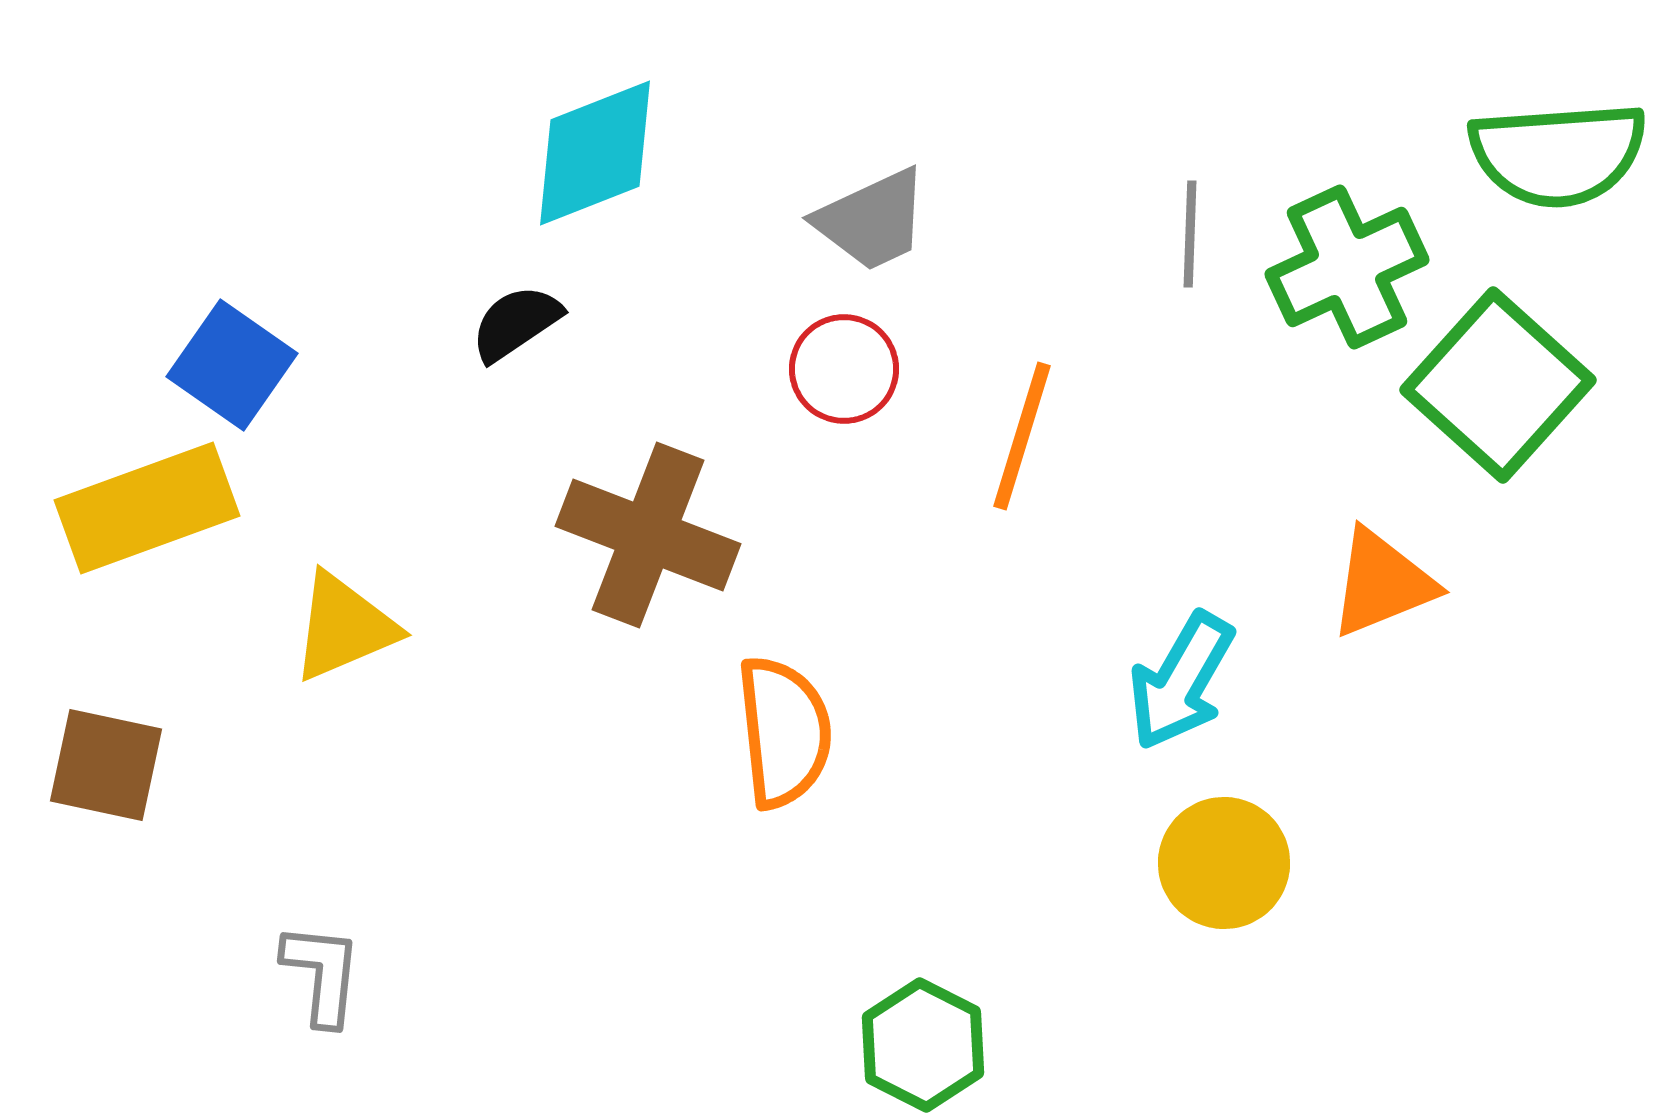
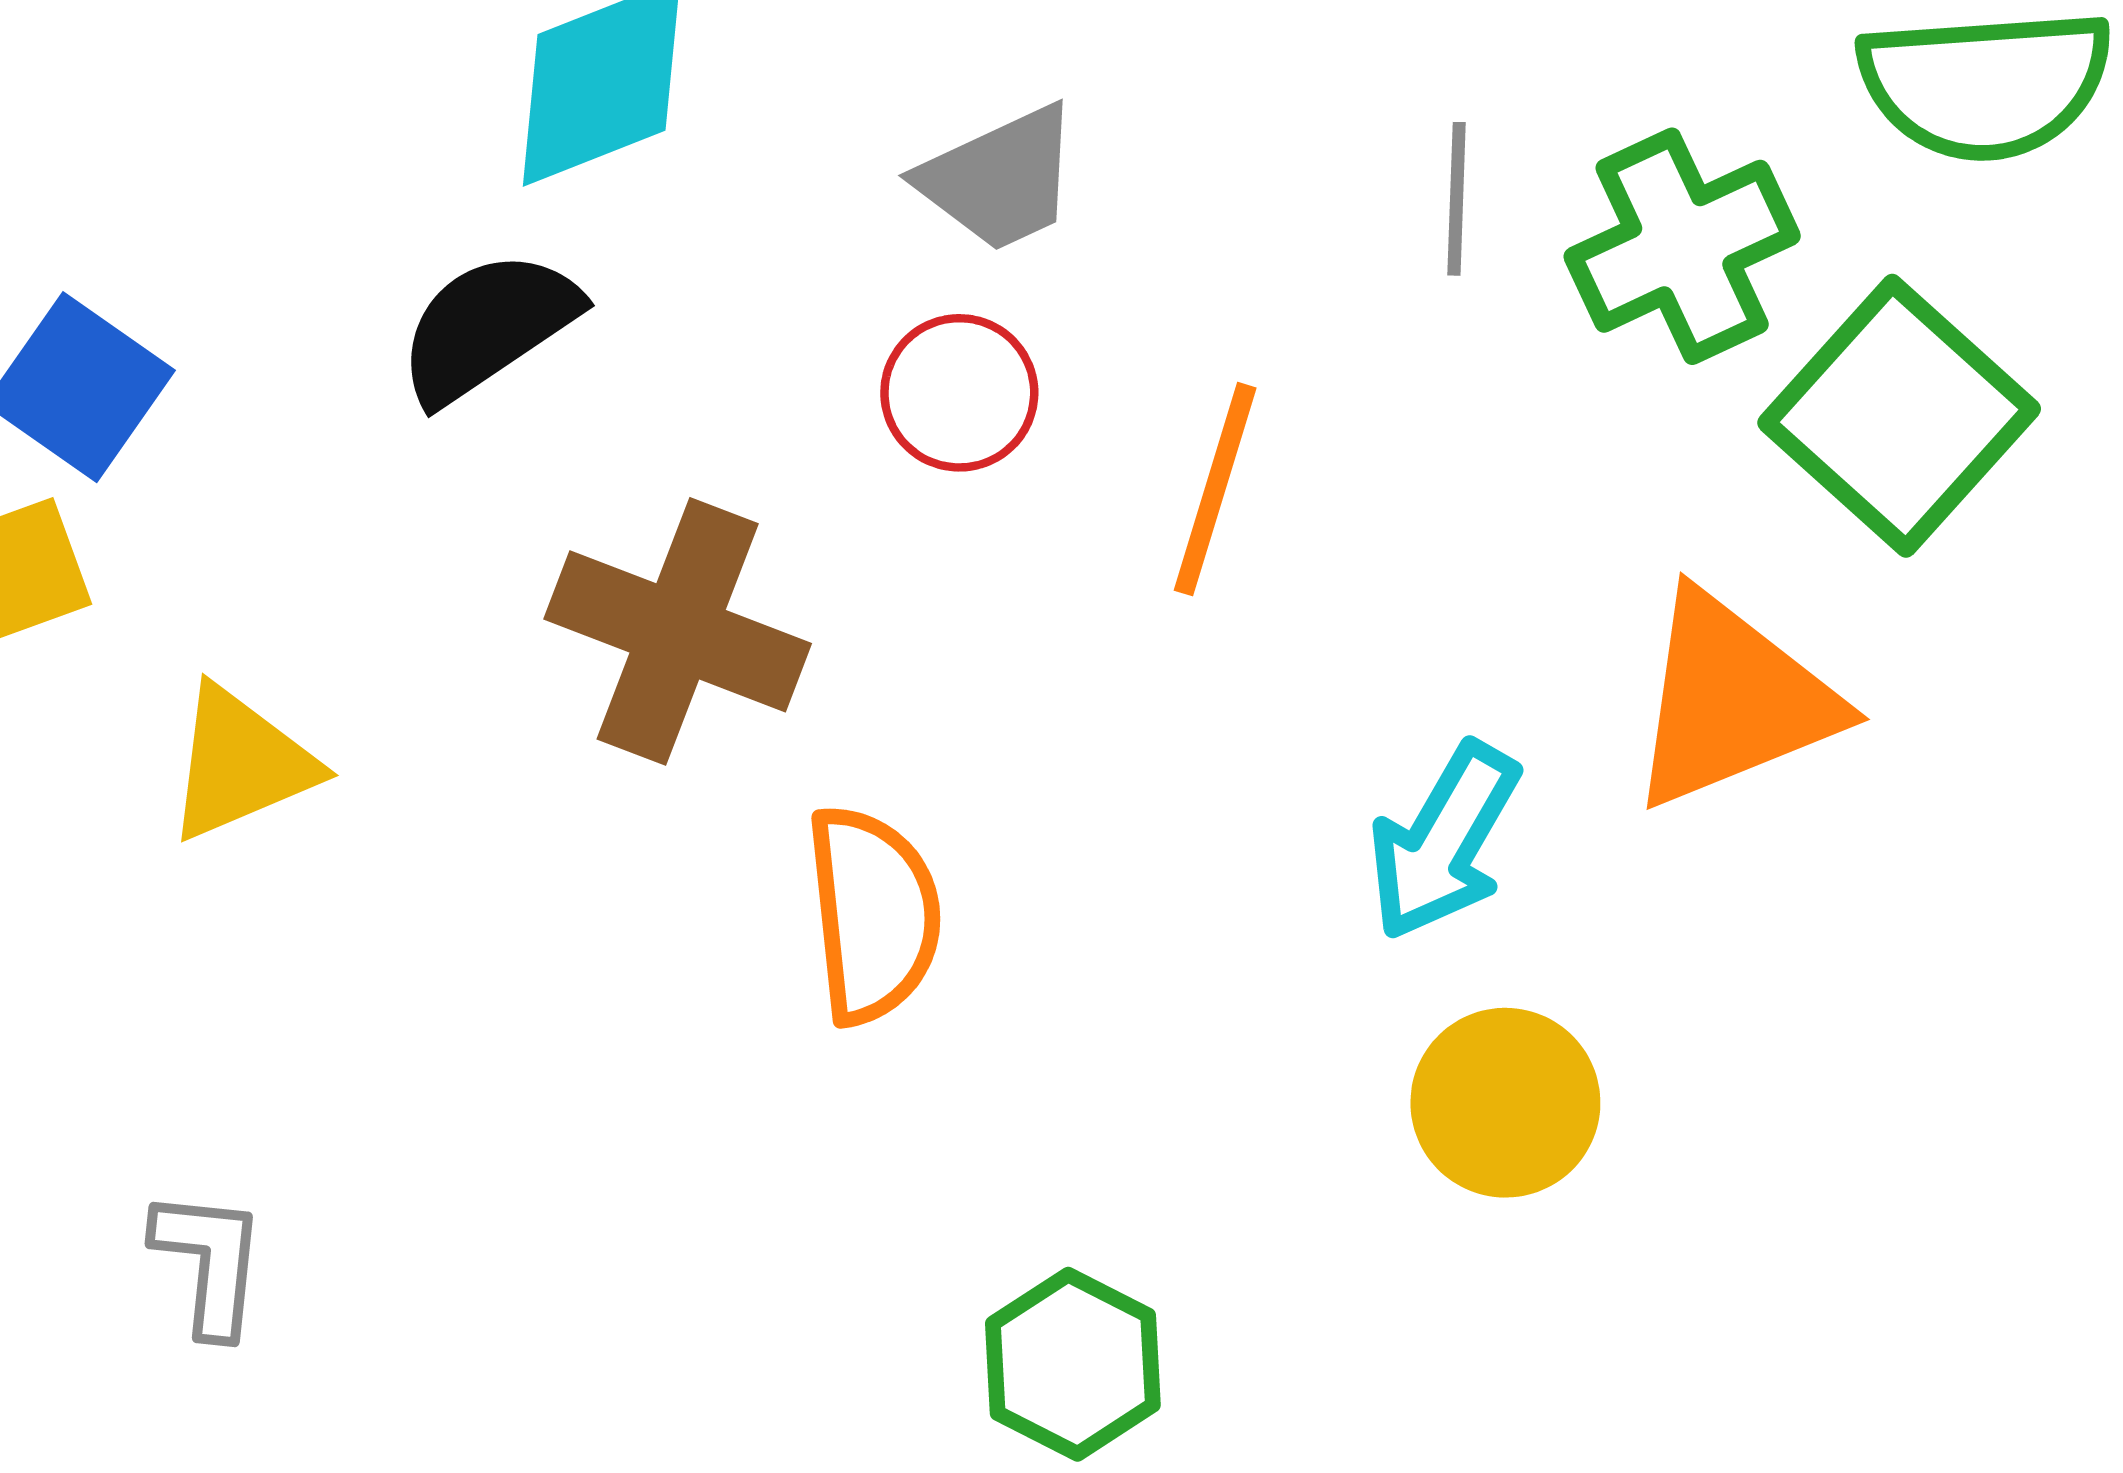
black semicircle: (516, 323) -> (488, 327), size x1.4
orange triangle: (1382, 583) -> (1732, 700), size x1.4

